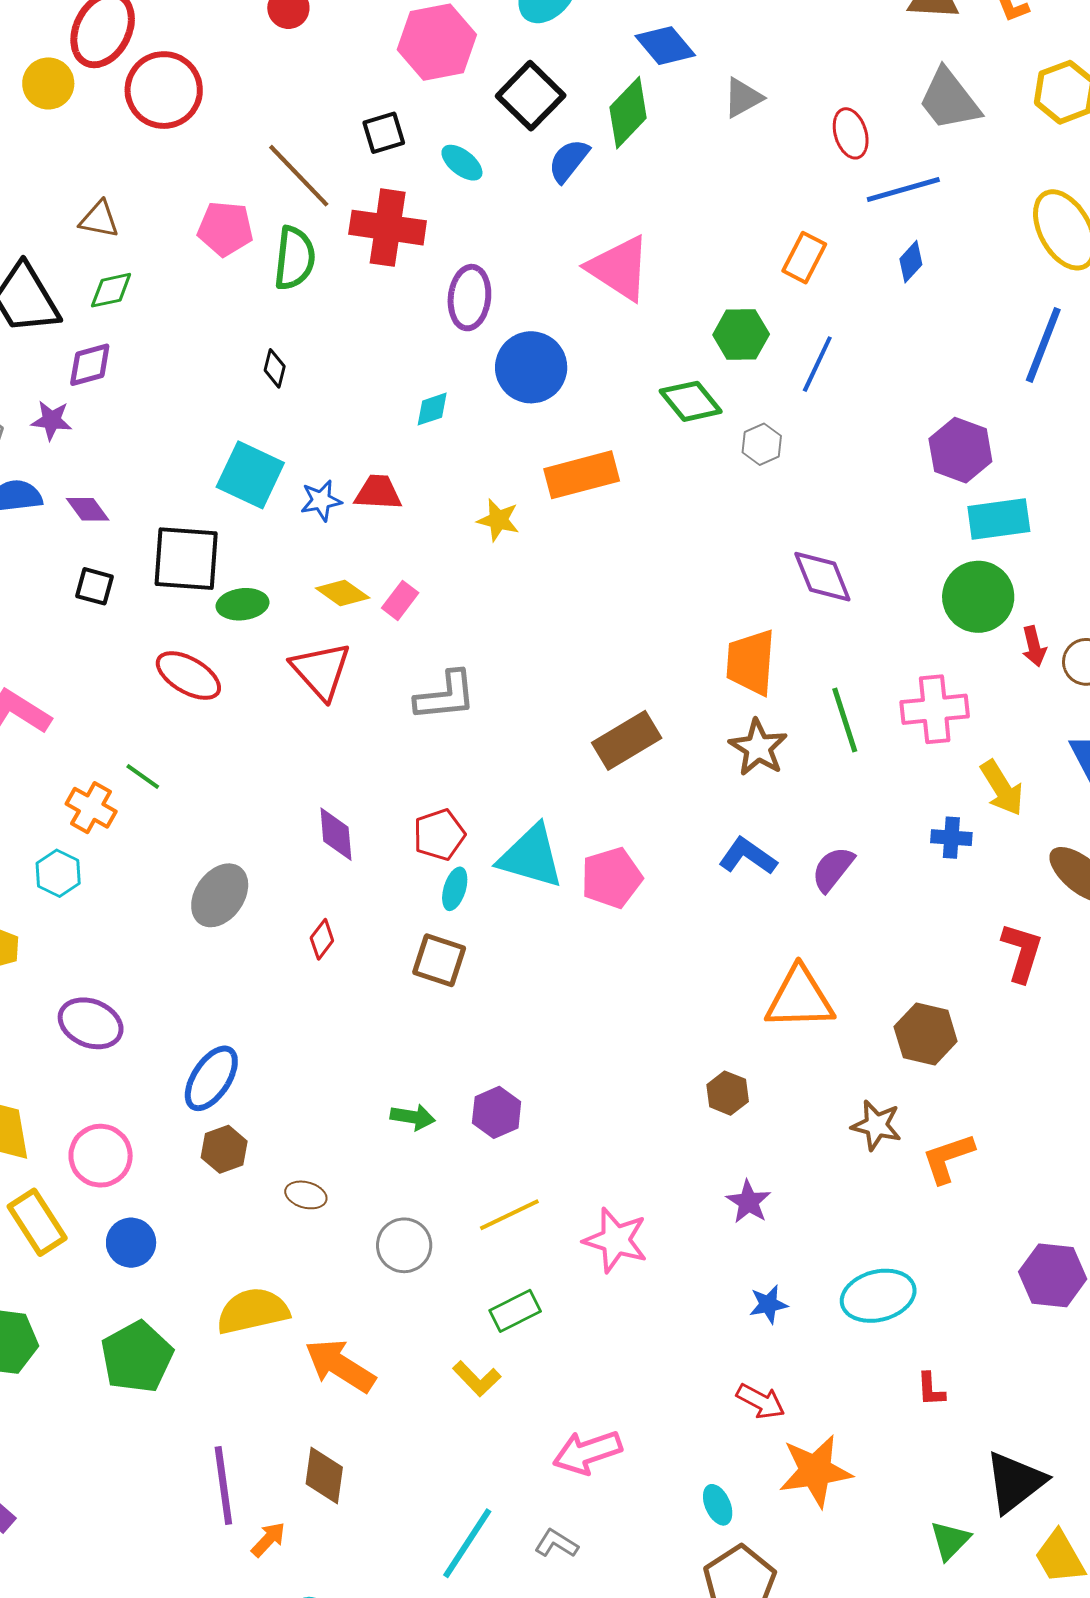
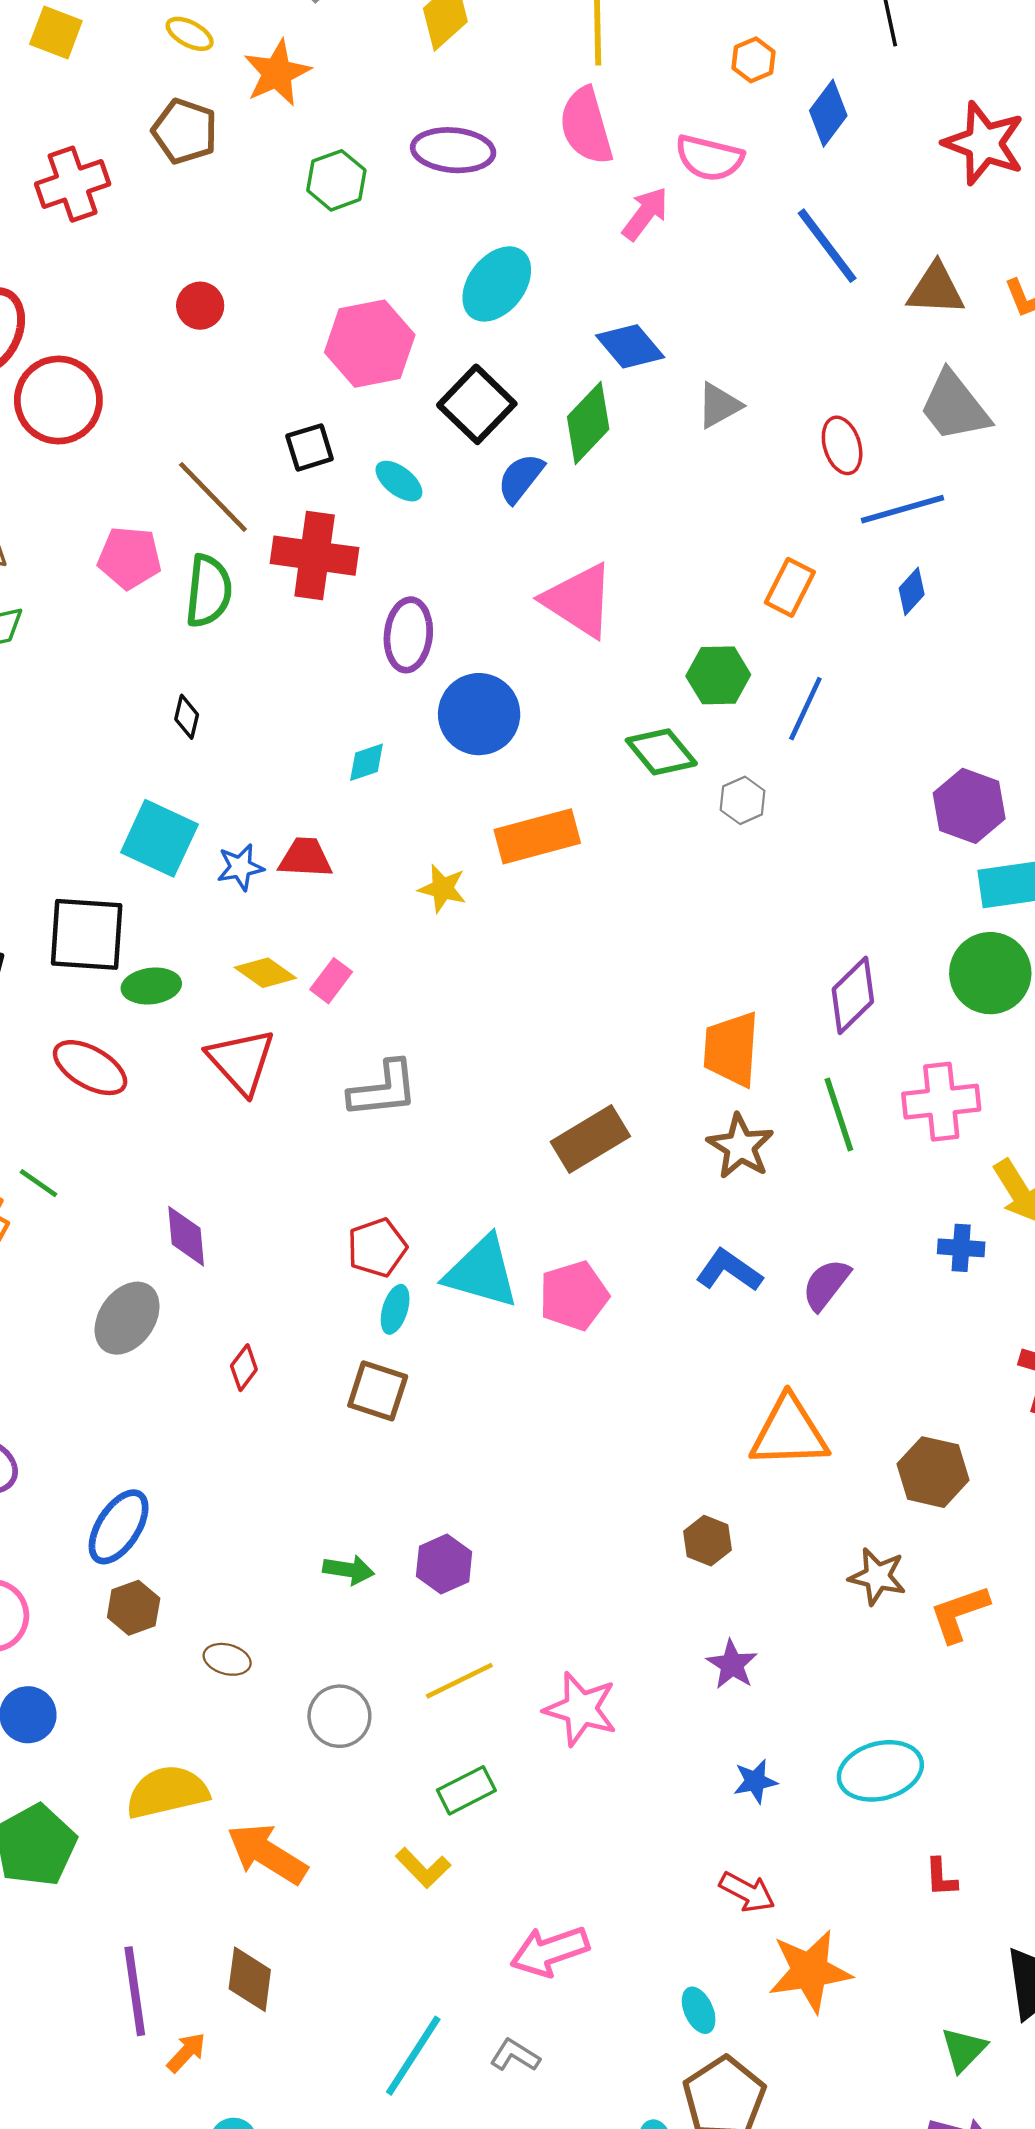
purple diamond: (822, 577) -> (853, 995), moved, turned 68
purple diamond: (336, 834) -> (186, 1236), moved

